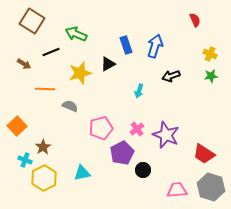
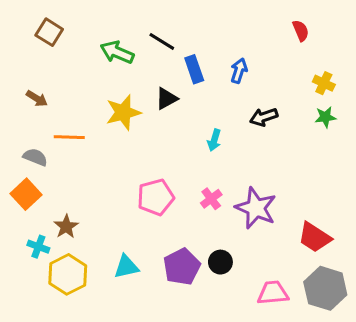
brown square: (32, 21) -> (49, 32), size x0.7
blue arrow: (155, 46) -> (239, 71), size x0.7
black line: (51, 52) -> (162, 41), moved, turned 54
gray semicircle: (70, 106) -> (35, 157), moved
purple pentagon: (122, 153) -> (182, 267), moved

